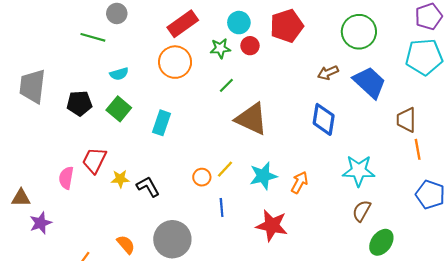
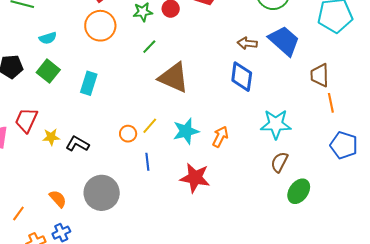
brown arrow: (328, 73) -> (247, 43), moved, turned 30
black L-shape: (148, 187) -> (77, 144), turned -30

